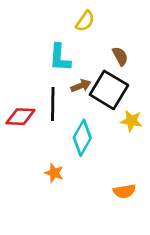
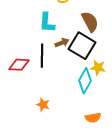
brown semicircle: (120, 56) -> (90, 22), size x1.5
cyan diamond: (82, 138) -> (85, 81), moved

